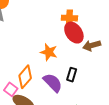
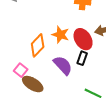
red ellipse: (74, 33) -> (83, 39), moved
orange diamond: (25, 77) -> (38, 45), moved

